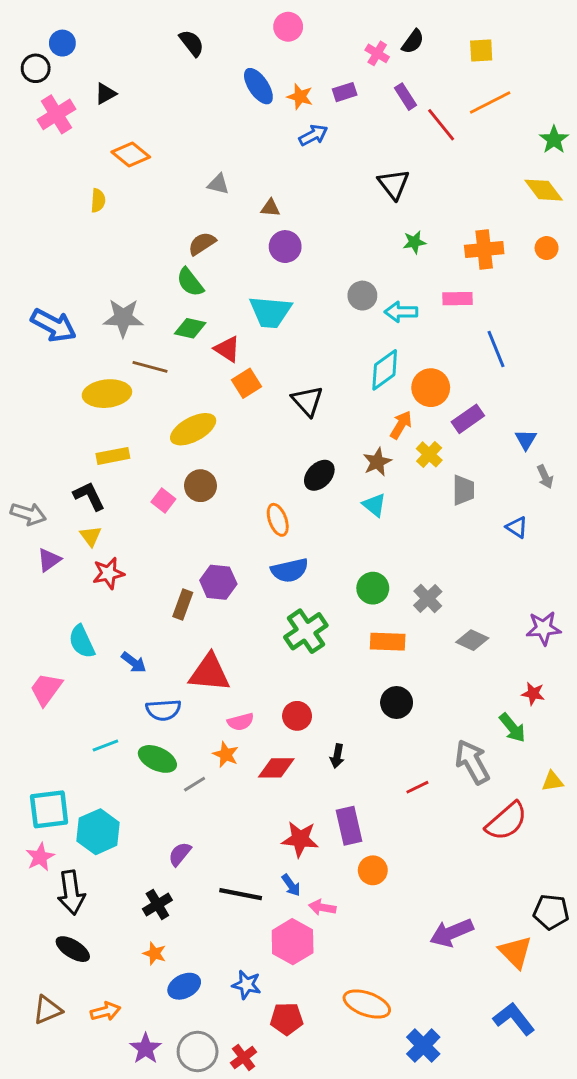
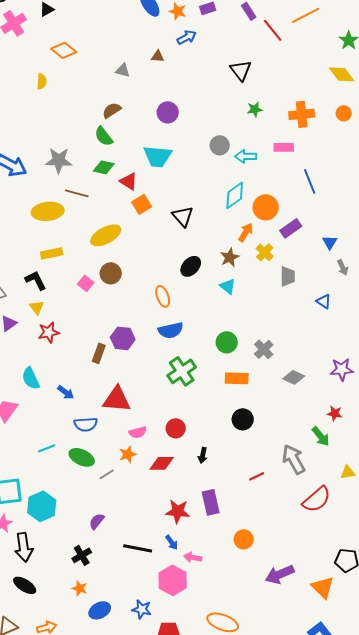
brown triangle: (270, 208) -> (158, 56), moved
orange star: (226, 754) -> (128, 454), turned 30
orange circle: (373, 870) -> (244, 539), moved

